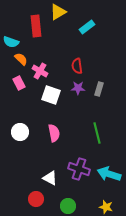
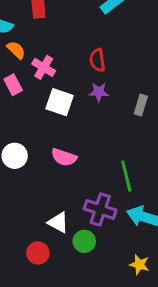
gray rectangle: (99, 89) -> (141, 105), moved
pink semicircle: (54, 133) -> (64, 157), turned 120
green line: (97, 133) -> (126, 176), moved
green circle: (68, 206) -> (84, 241), moved

